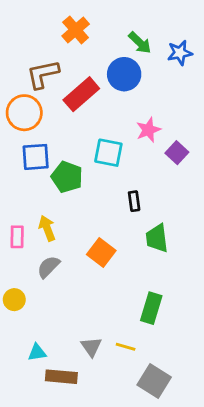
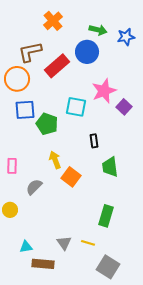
green arrow: (140, 43) -> (98, 30), turned -30
pink star: (148, 130) -> (104, 91), size x1.4
yellow arrow: (47, 228) -> (55, 160), moved

